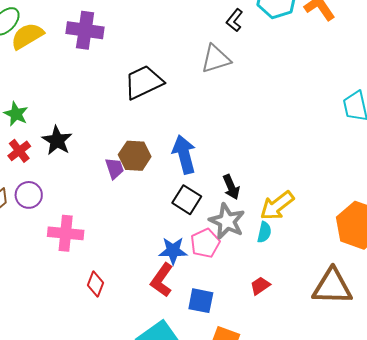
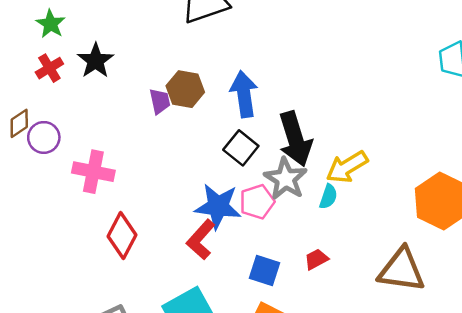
black arrow: (231, 187) -> (295, 139), size x1.8
purple circle: (29, 195) -> (44, 137), moved
blue star: (173, 251) -> (218, 206), size x1.4
red diamond: (96, 284) -> (122, 236), size x1.5
blue square: (201, 301) -> (265, 270), moved

